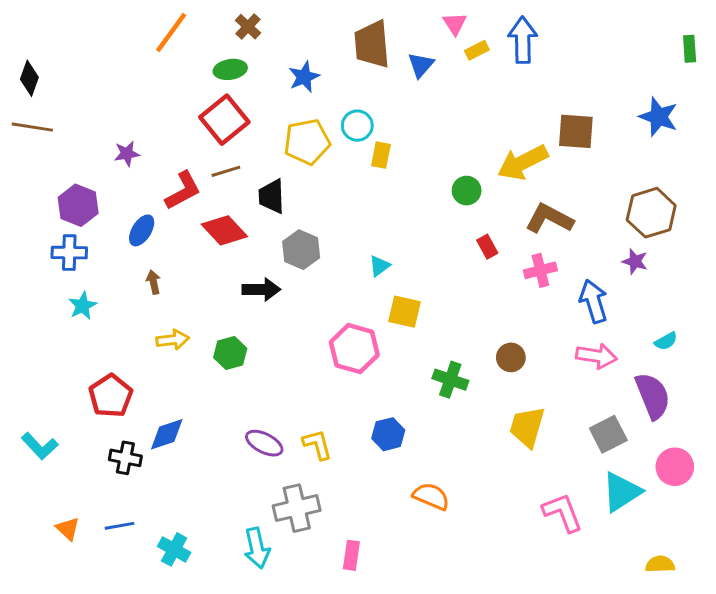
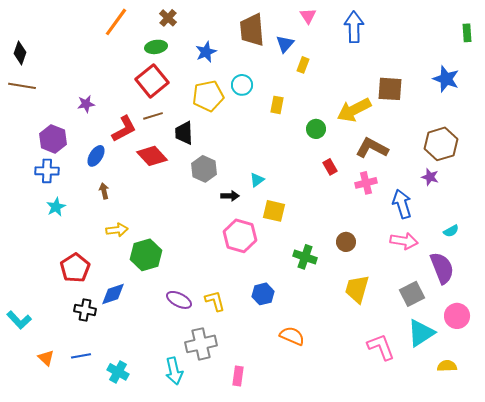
yellow rectangle: (477, 50) -> (303, 65), moved, turned -42
yellow rectangle: (381, 155) -> (277, 105), moved
black arrow: (261, 289) -> (230, 196), moved, size x0.7
green hexagon: (230, 353) -> (146, 255), moved, size x1.4
cyan L-shape: (40, 446) -> (19, 320), moved
yellow semicircle: (660, 564) -> (447, 366), moved

